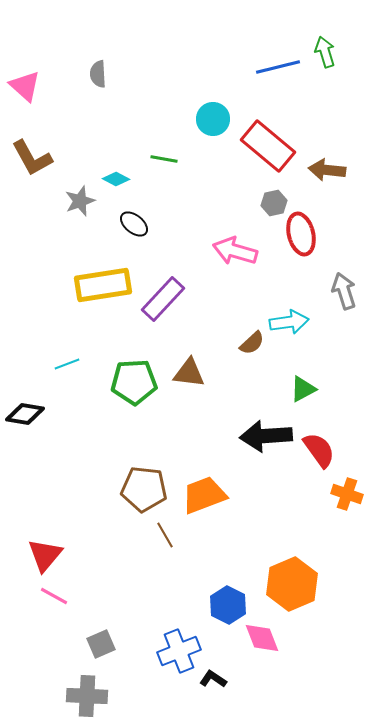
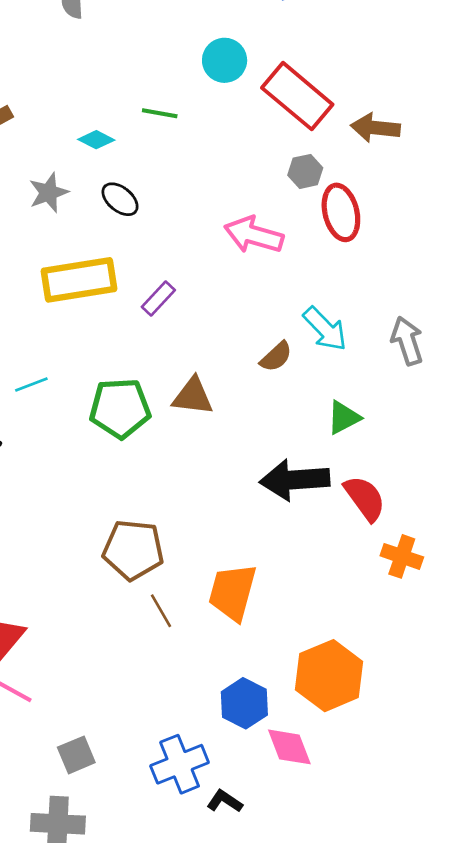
gray star: (80, 201) -> (49, 193), moved
gray arrow: (344, 291) -> (407, 341), moved
purple rectangle: (163, 299) -> (158, 298), size x0.6
cyan arrow: (289, 322) -> (325, 329), turned 54
orange trapezoid: (204, 495) -> (232, 592), moved, turned -54

